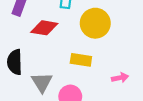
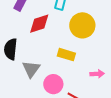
red diamond: (44, 28) -> (39, 24), turned -35

